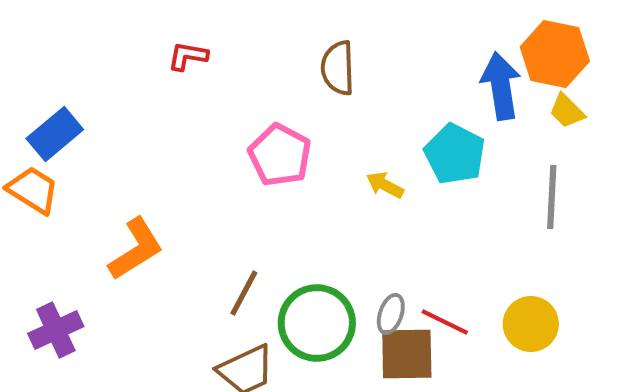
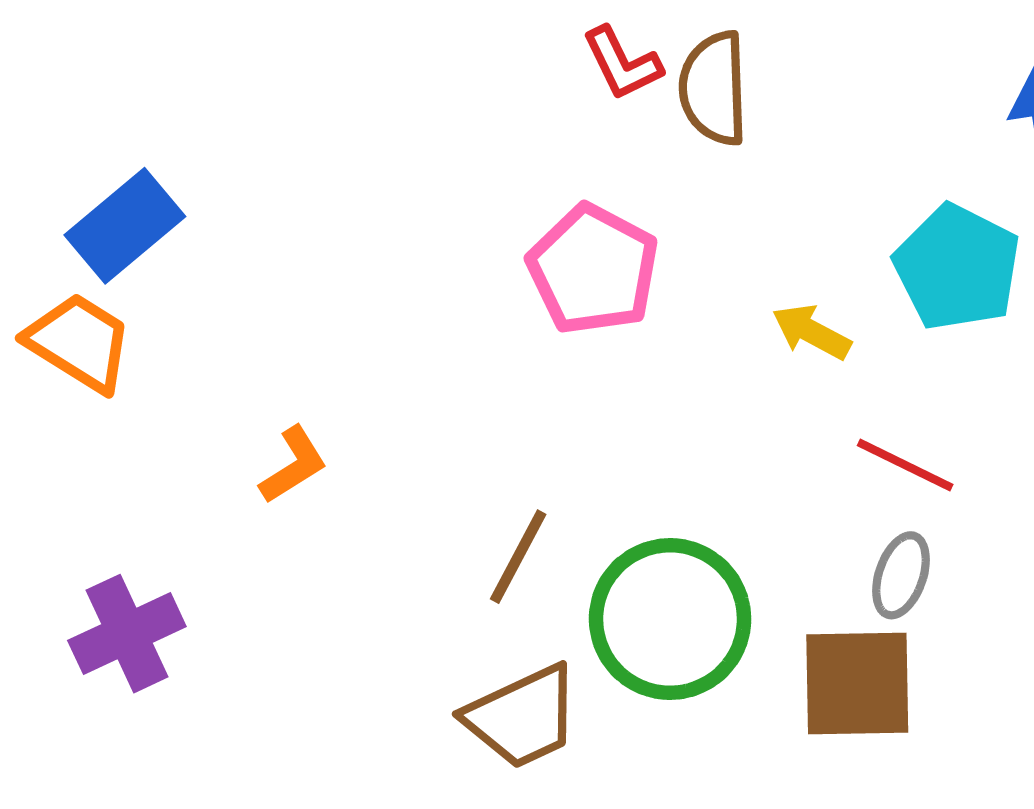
red L-shape: (188, 56) -> (622, 63), moved, turned -126
orange L-shape: (136, 249) -> (293, 465), size x0.6
gray ellipse: (391, 314) -> (901, 575), moved
red line: (445, 322) -> (905, 465), moved

